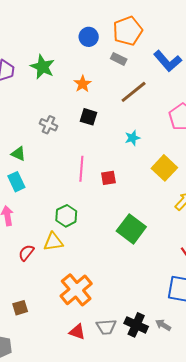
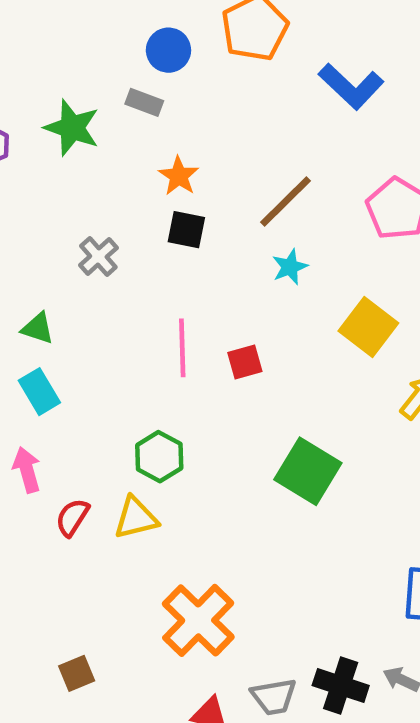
gray rectangle: (119, 59) -> (144, 102), moved
orange star: (83, 84) -> (179, 176), moved
brown line: (134, 92) -> (286, 202), moved
gray cross: (48, 125) -> (98, 257), turned 30
red semicircle: (26, 253) -> (72, 517), moved

